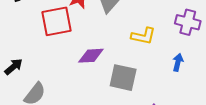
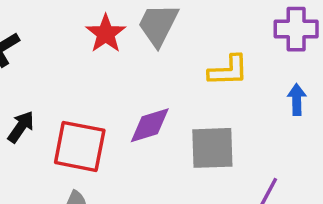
red square: (57, 21) -> (80, 146), moved, turned 36
black arrow: (14, 67) -> (21, 127), moved

